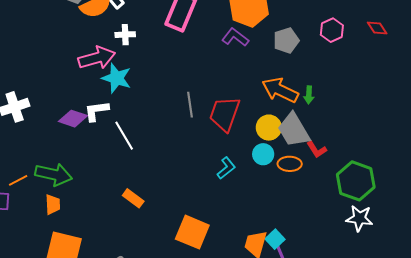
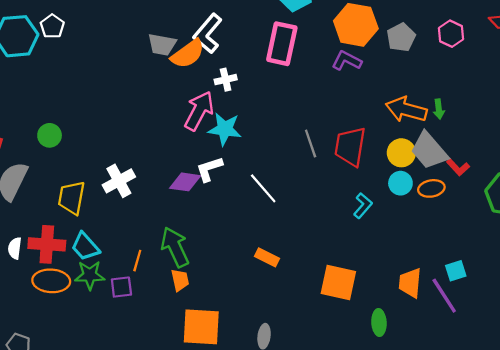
gray pentagon: (286, 40) -> (401, 37), moved
pink arrow: (97, 58) -> (199, 111), turned -36
white line: (124, 136) -> (263, 188), moved
green arrow: (54, 174) -> (175, 247), turned -117
orange line: (18, 180) -> (137, 261), turned -36
cyan square: (275, 239) -> (456, 271), moved, turned 36

